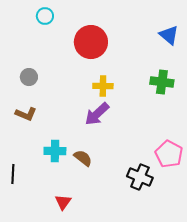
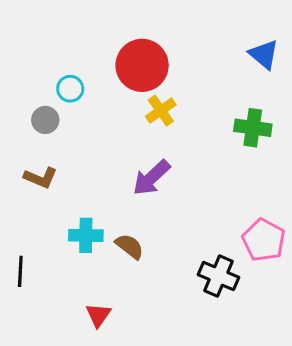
cyan circle: (45, 16) -> (70, 89), moved
yellow cross: (103, 86) -> (161, 111), moved, turned -36

